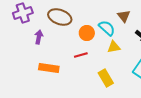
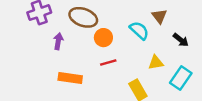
orange circle: (87, 33) -> (103, 38), moved
yellow triangle: (114, 47) -> (156, 63), moved

